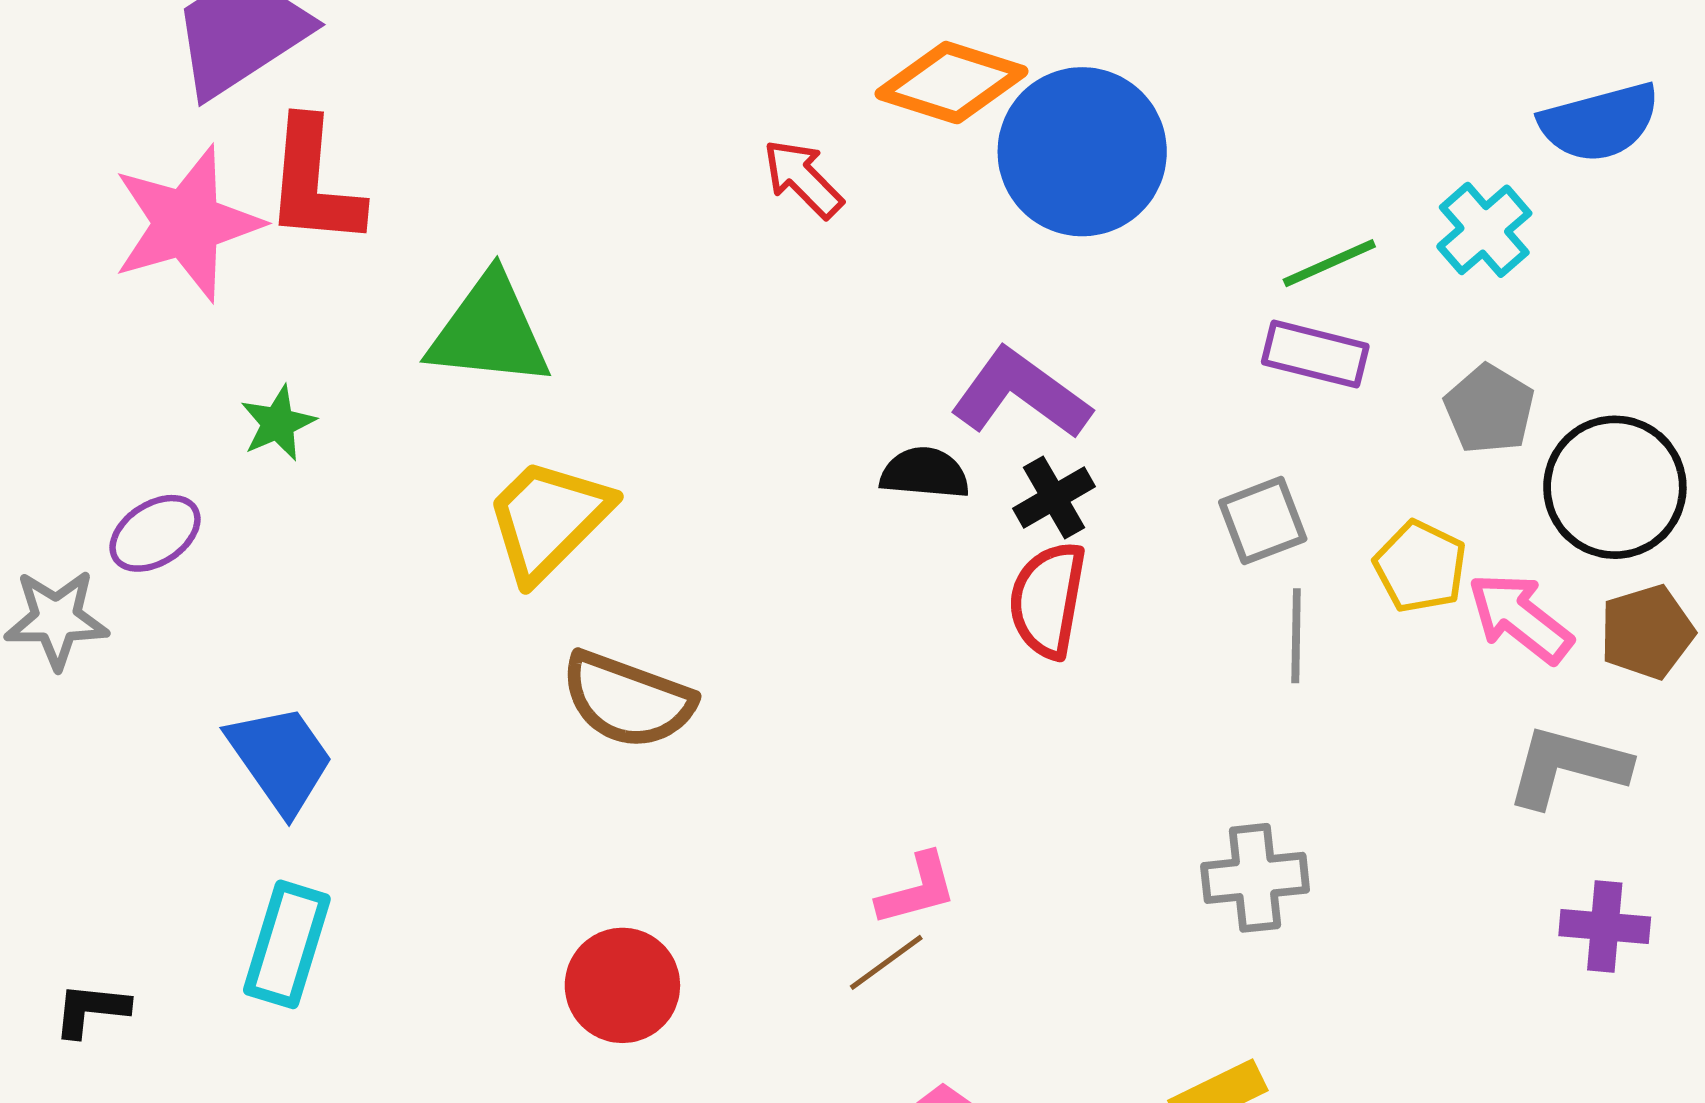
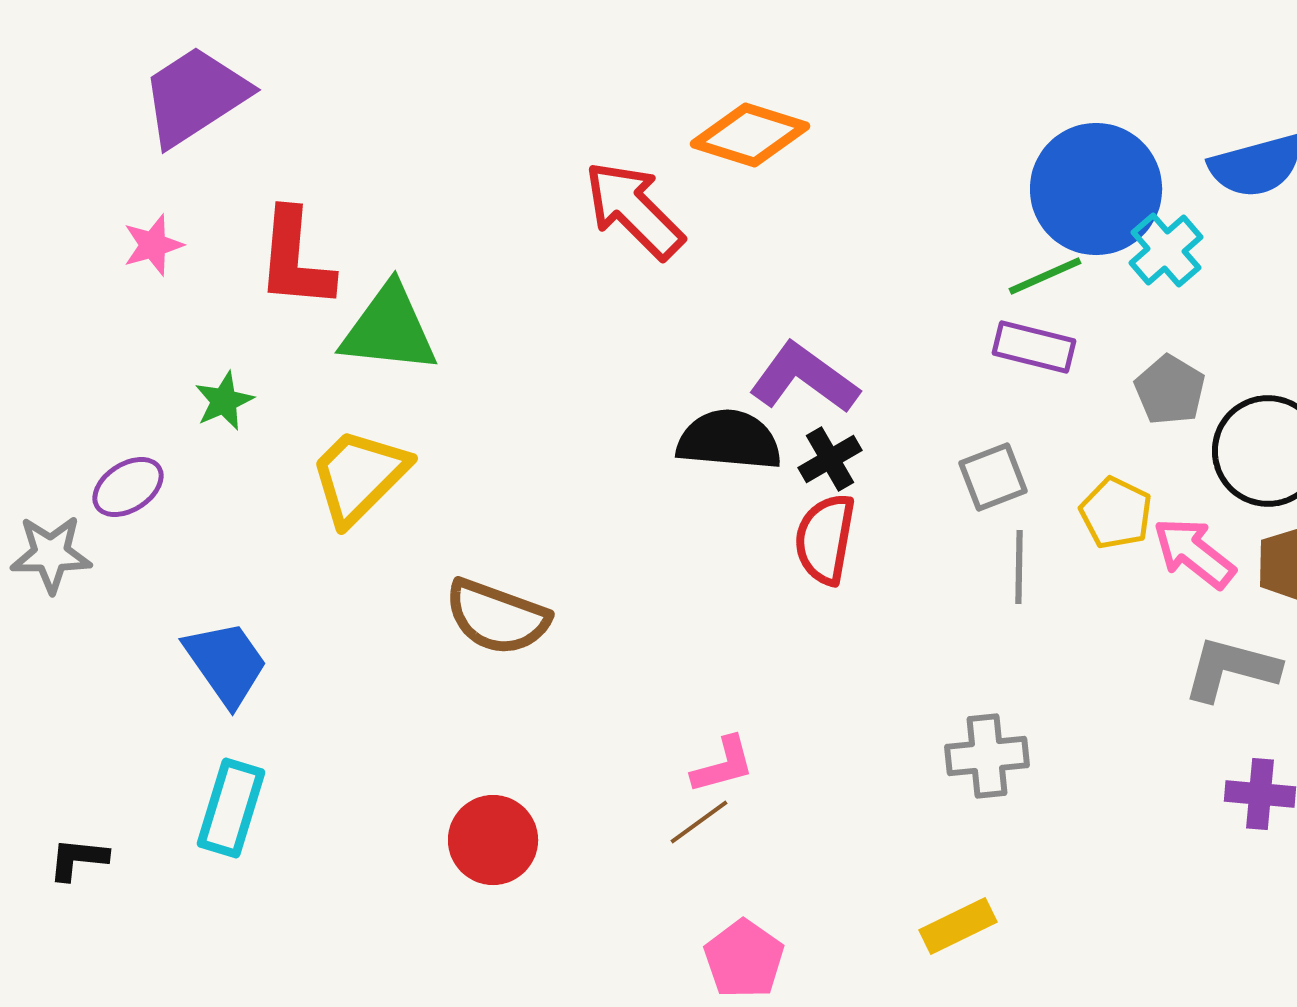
blue circle: (1082, 152) -> (1096, 189), moved
red arrow: (803, 179) -> (634, 210), size x1.6
red L-shape: (314, 182) -> (295, 259), moved
pink star: (187, 223) -> (153, 245), size x0.5
black semicircle: (925, 473) -> (729, 440), size x1.5
yellow trapezoid: (548, 519) -> (359, 476), moved

